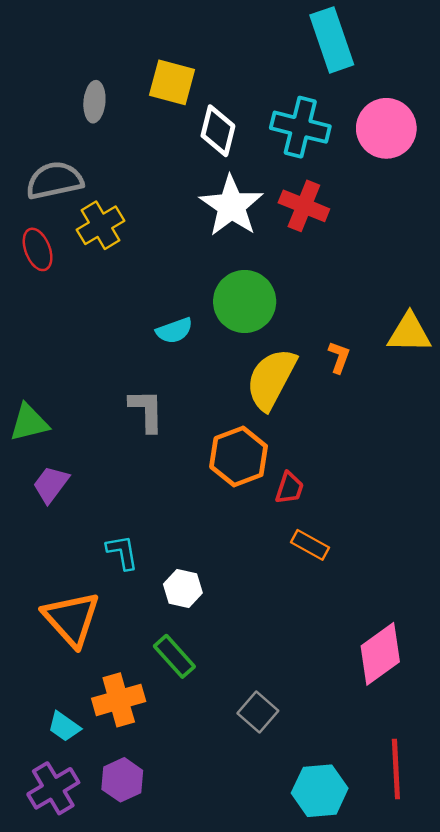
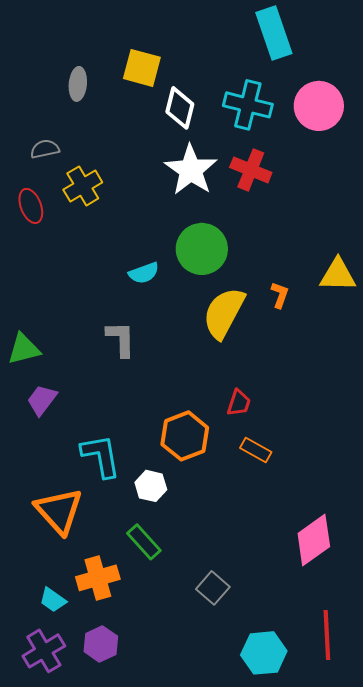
gray semicircle: (54, 180) -> (45, 149), size x0.6
orange hexagon: (239, 457) -> (185, 436), moved
cyan L-shape: (122, 552) -> (101, 456), size x1.5

